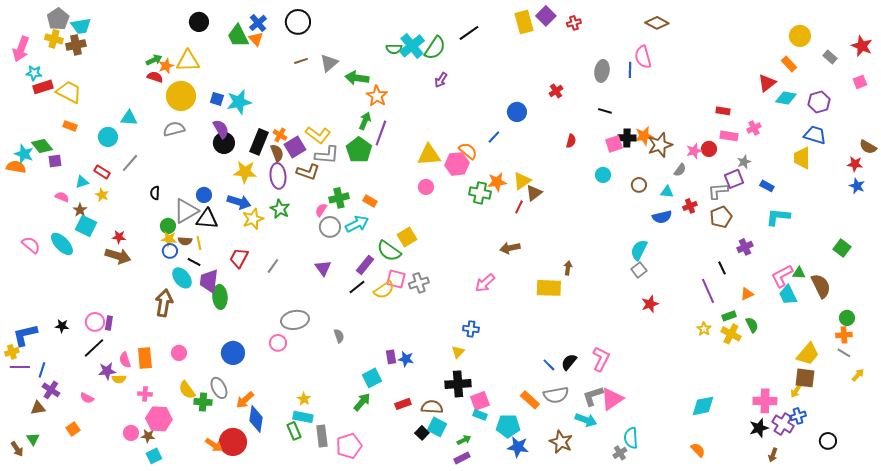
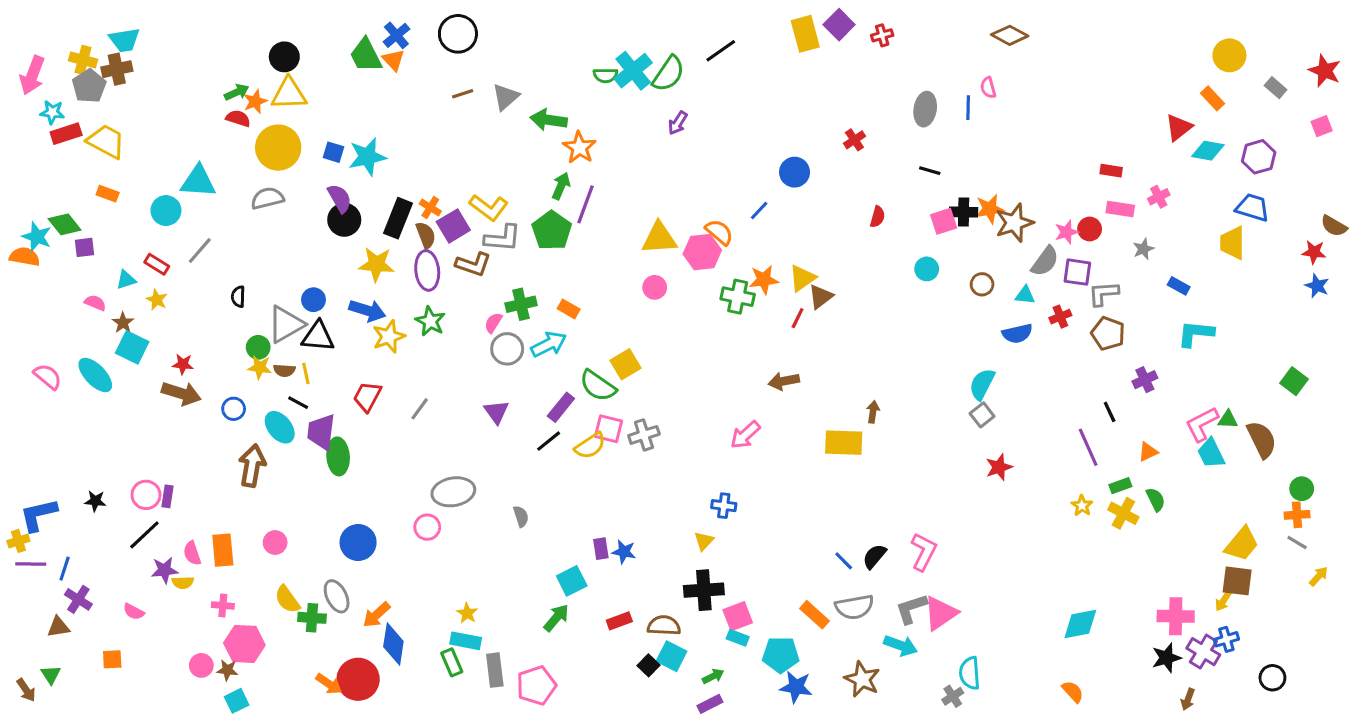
gray pentagon: (58, 19) -> (89, 86), moved
black circle: (199, 22) -> (284, 57), moved
pink semicircle: (643, 57) -> (988, 88), size x0.6
cyan triangle: (129, 118) -> (198, 181), size x1.4
gray semicircle: (680, 170) -> (1045, 261), size x1.5
purple square: (734, 179) -> (1077, 272), moved, turned 30
brown pentagon: (721, 217) -> (1108, 333), turned -30
blue circle: (170, 251) -> (234, 409), moved
orange square: (73, 429) -> (112, 659), turned 32

